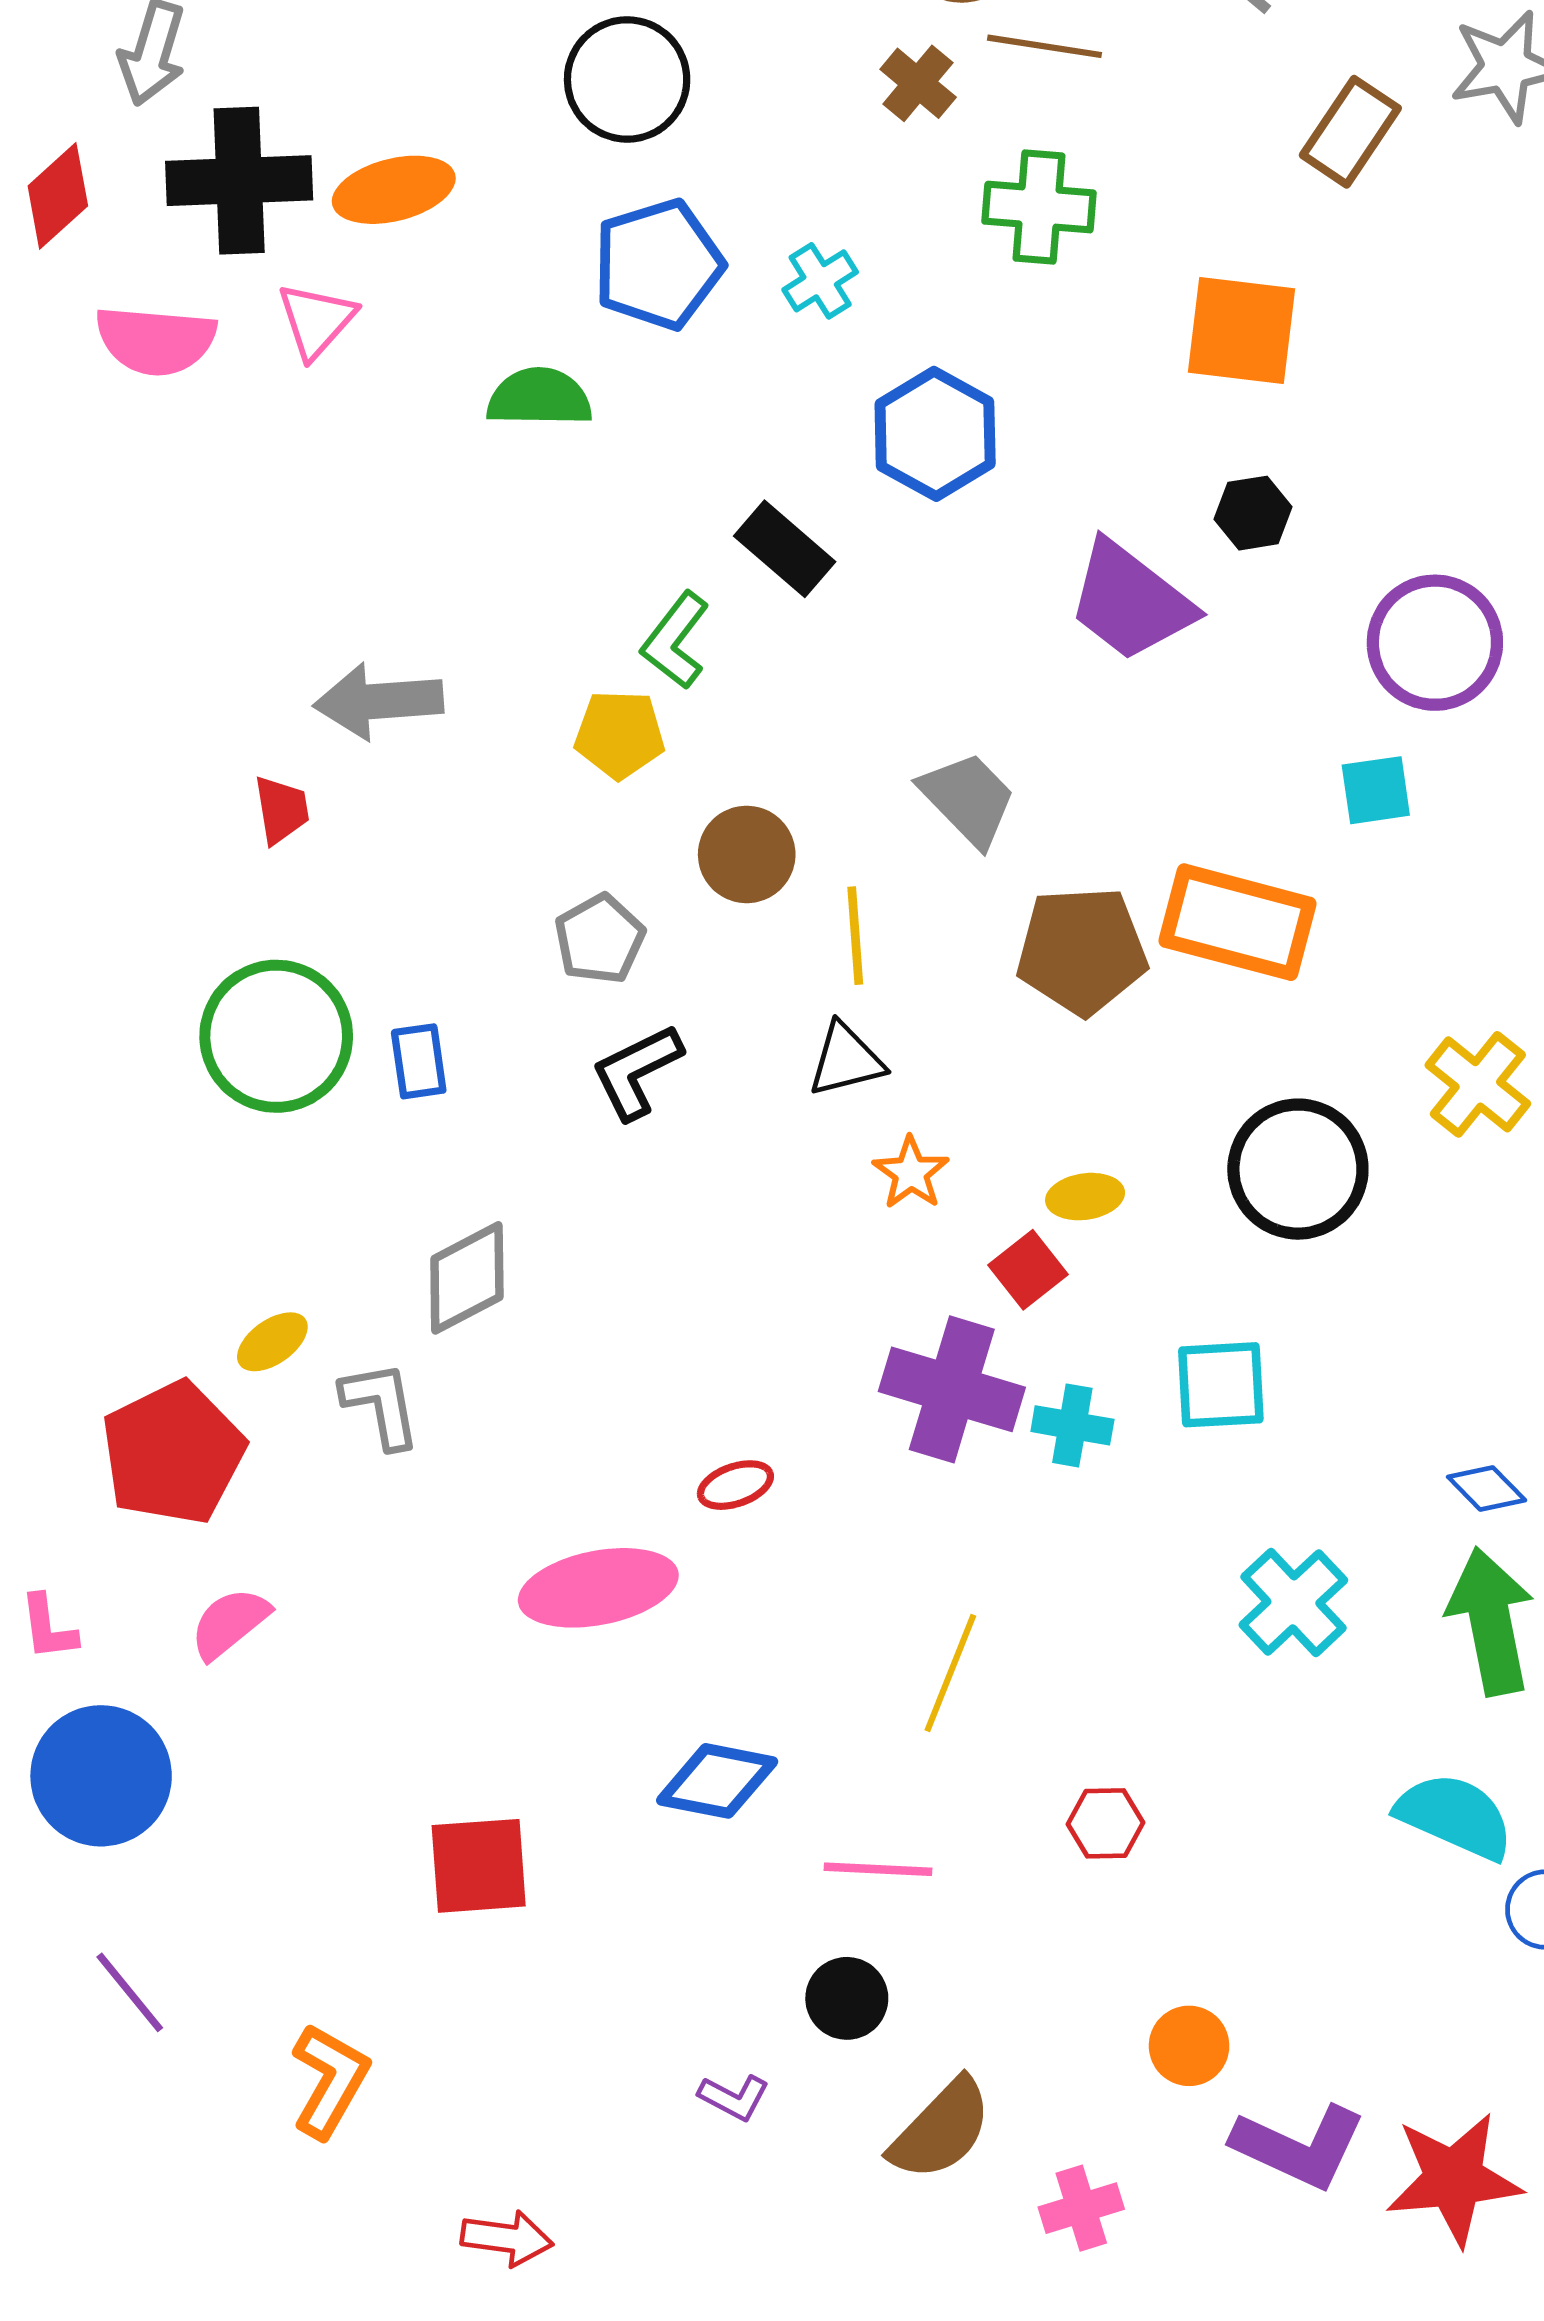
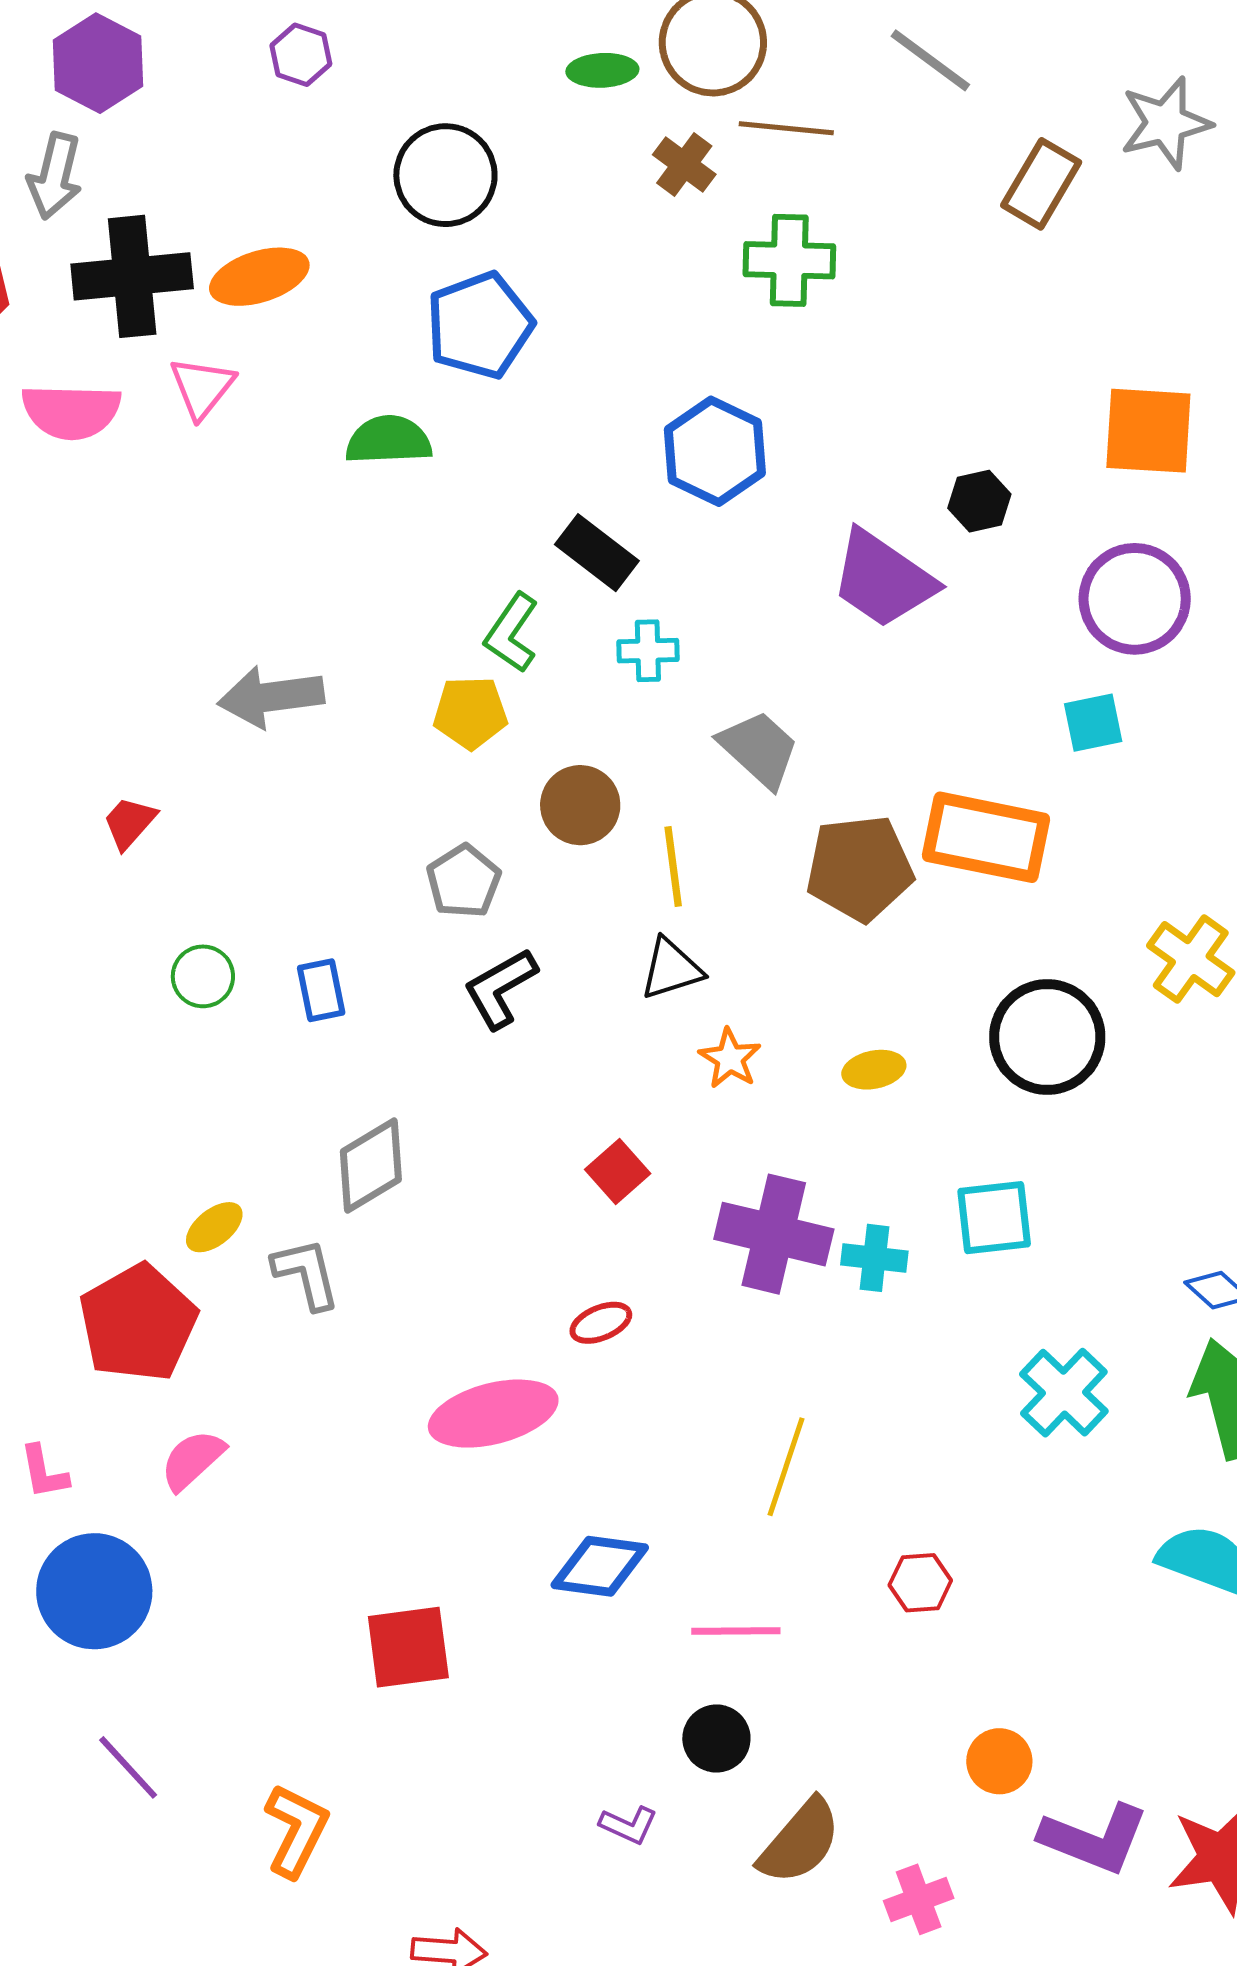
cyan cross: (820, 281) -> (648, 651), moved, turned 34
orange square: (1241, 331) -> (1148, 431), moved
red trapezoid: (281, 810) -> (129, 823), moved, turned -126
green circle: (276, 1036) -> (203, 976), size x0.5
red square: (1028, 1270) -> (618, 1171), moved

